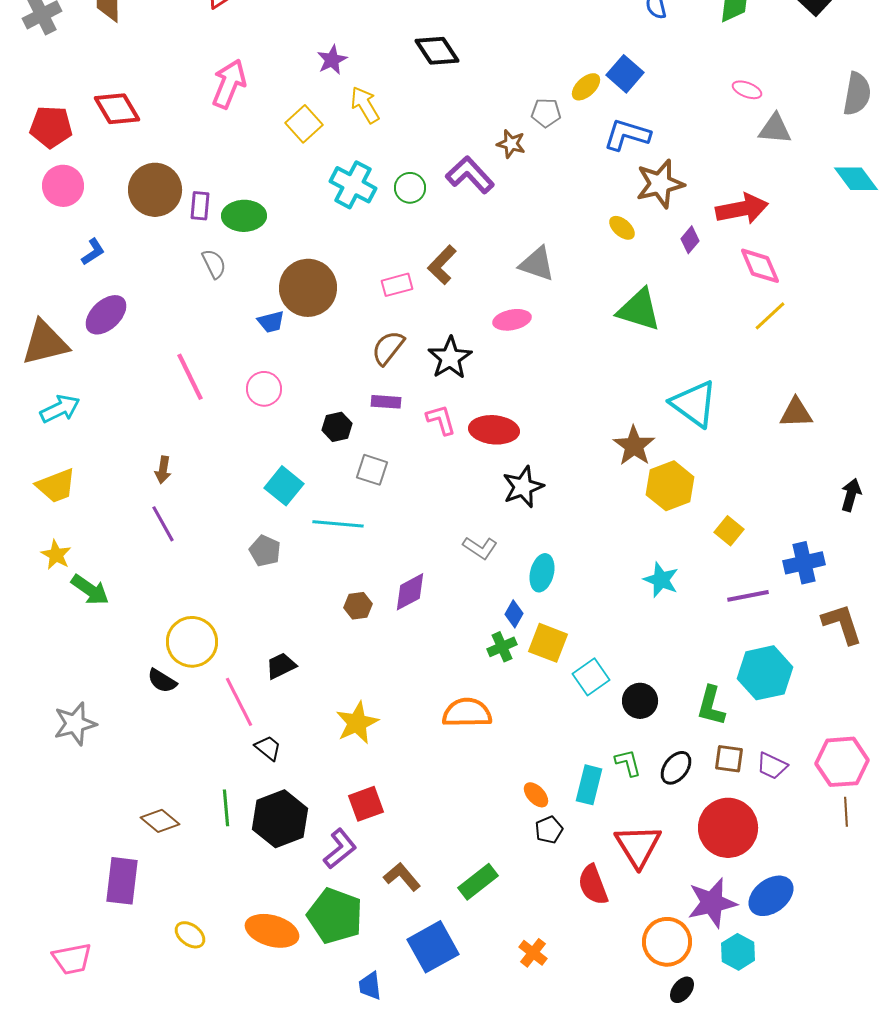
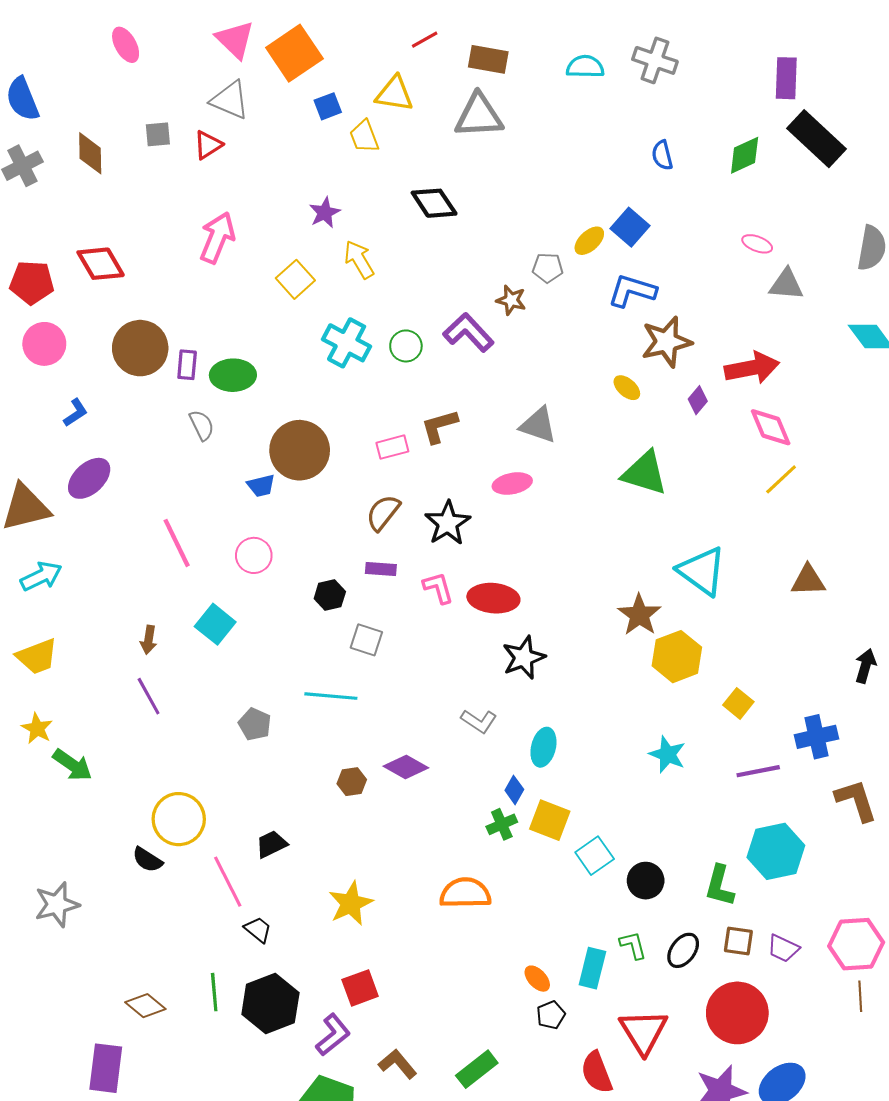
brown L-shape: (442, 265) -> (439, 426), turned 30
cyan square: (284, 486) -> (215, 624), moved
purple diamond: (410, 592) -> (406, 767), turned 57

